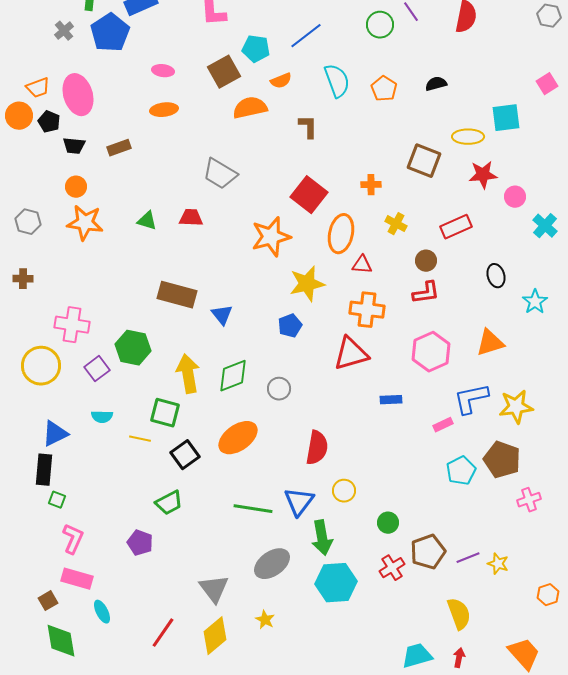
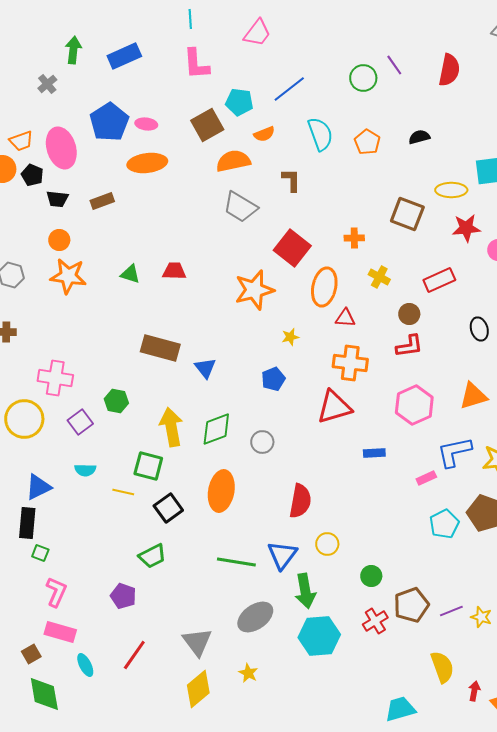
blue pentagon: (110, 33) -> (109, 122), moved
orange ellipse: (164, 110) -> (147, 163), size x1.4
gray trapezoid: (220, 174) -> (240, 207), moved
yellow star: (307, 284) -> (290, 337), size x0.5
green hexagon: (133, 348) -> (116, 401), size x0.7
orange ellipse: (238, 438) -> (221, 491), turned -45
red line: (163, 633) -> (134, 655), moved
red arrow: (459, 658) -> (474, 691), moved

